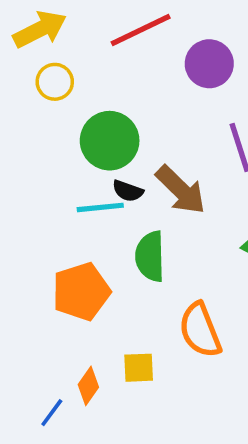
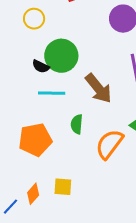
black semicircle: (128, 191) -> (41, 66), moved
green semicircle: (150, 256) -> (77, 124), size x0.7
orange semicircle: (200, 330) -> (109, 144), moved, turned 52

